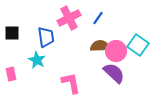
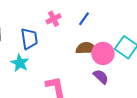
pink cross: (69, 18) -> (54, 19), size x0.6
purple semicircle: (114, 73) -> (101, 77), size x0.7

